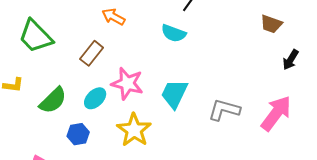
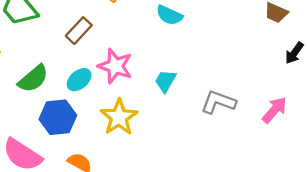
cyan trapezoid: (174, 94) -> (165, 81), size x0.7
pink arrow: (276, 113) -> (275, 110), size x0.7
blue hexagon: (78, 134) -> (58, 117), size x1.5

